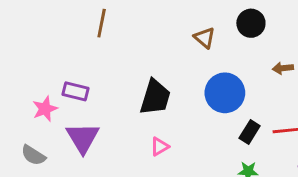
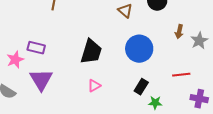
brown arrow: (283, 68) -> (179, 32), turned -72
black rectangle: (250, 132) -> (141, 87), moved

